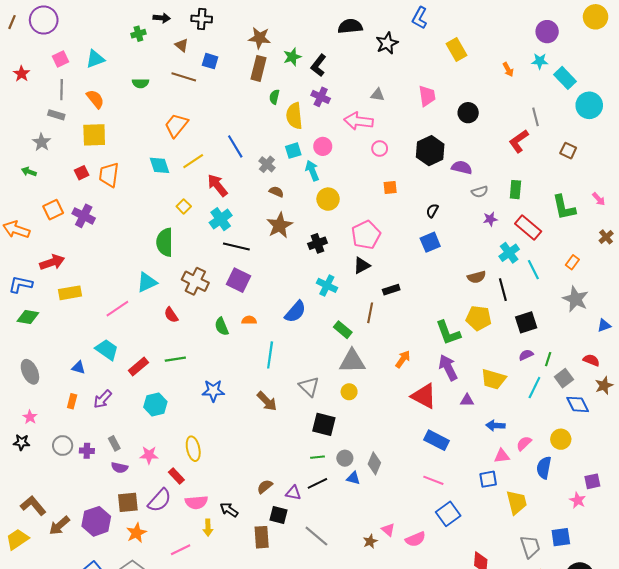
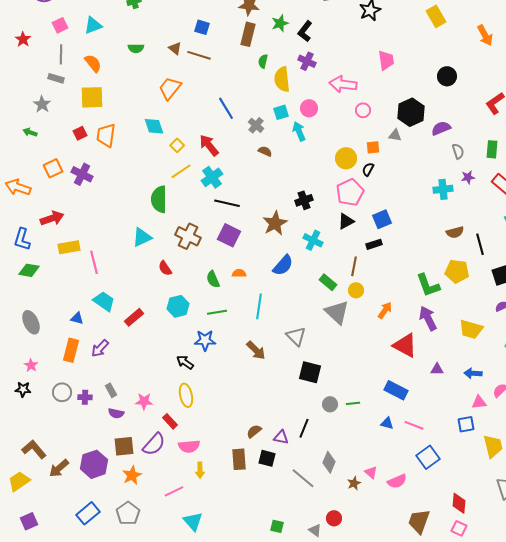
brown triangle: (182, 45) -> (175, 48), moved
orange arrow: (508, 70) -> (485, 35), size x1.5
brown line: (184, 77) -> (199, 55), moved
gray triangle: (378, 95) -> (395, 135), moved
pink trapezoid: (427, 96) -> (386, 60), moved
yellow line: (193, 161) -> (181, 171), moved
purple semicircle: (462, 167) -> (441, 128), turned -36
gray semicircle: (480, 192) -> (458, 151), turned -91
yellow circle: (328, 199) -> (346, 158), moved
yellow square: (184, 206) -> (177, 145), moved
black semicircle: (432, 211) -> (368, 169), moved
brown star: (280, 225) -> (275, 223), moved
blue square: (430, 242) -> (382, 219), moved
cyan cross: (509, 253) -> (443, 189), moved, turned 30
blue L-shape: (20, 284) -> (22, 239), turned -85
pink line: (117, 309) -> (94, 262), moved, turned -70
green line: (175, 359) -> (217, 312), moved
gray triangle: (352, 361) -> (337, 312), turned 44
yellow circle: (349, 392) -> (356, 290), moved
purple triangle: (467, 400) -> (437, 369), moved
orange rectangle: (72, 401) -> (71, 350), size x1.6
cyan hexagon: (155, 404) -> (178, 306), moved
blue rectangle: (436, 440) -> (396, 390), moved
green line: (317, 457) -> (353, 403), moved
gray diamond: (374, 463) -> (329, 462), moved
blue triangle: (353, 478) -> (387, 423), moved
black line: (317, 483) -> (304, 428), turned -42
black arrow: (229, 510) -> (185, 362), moved
brown rectangle: (262, 537) -> (239, 459), moved

